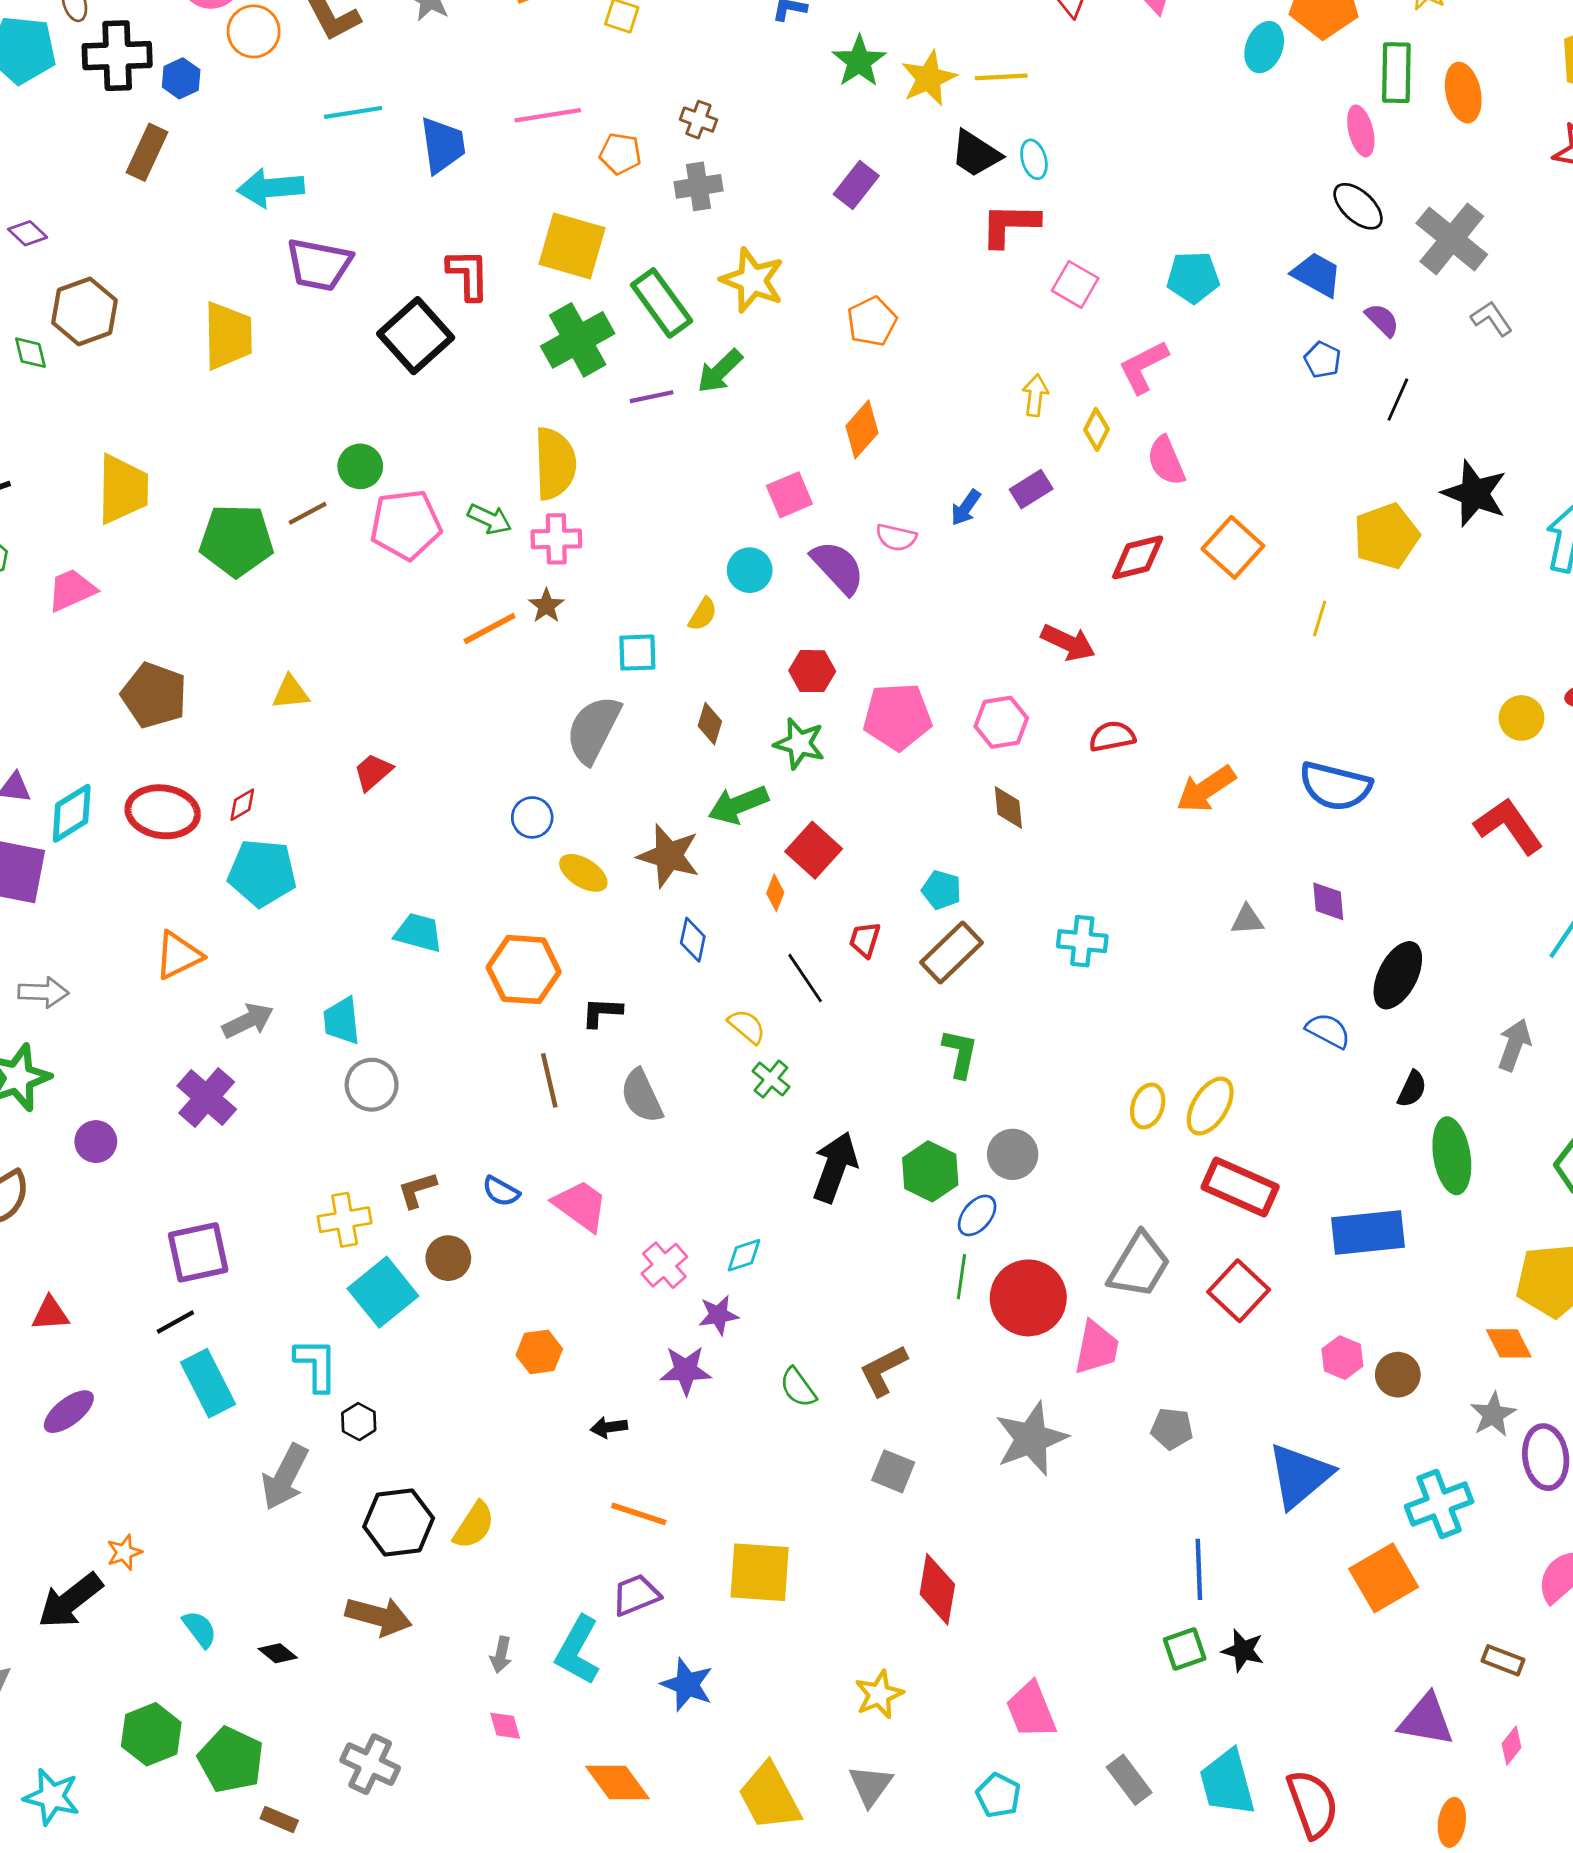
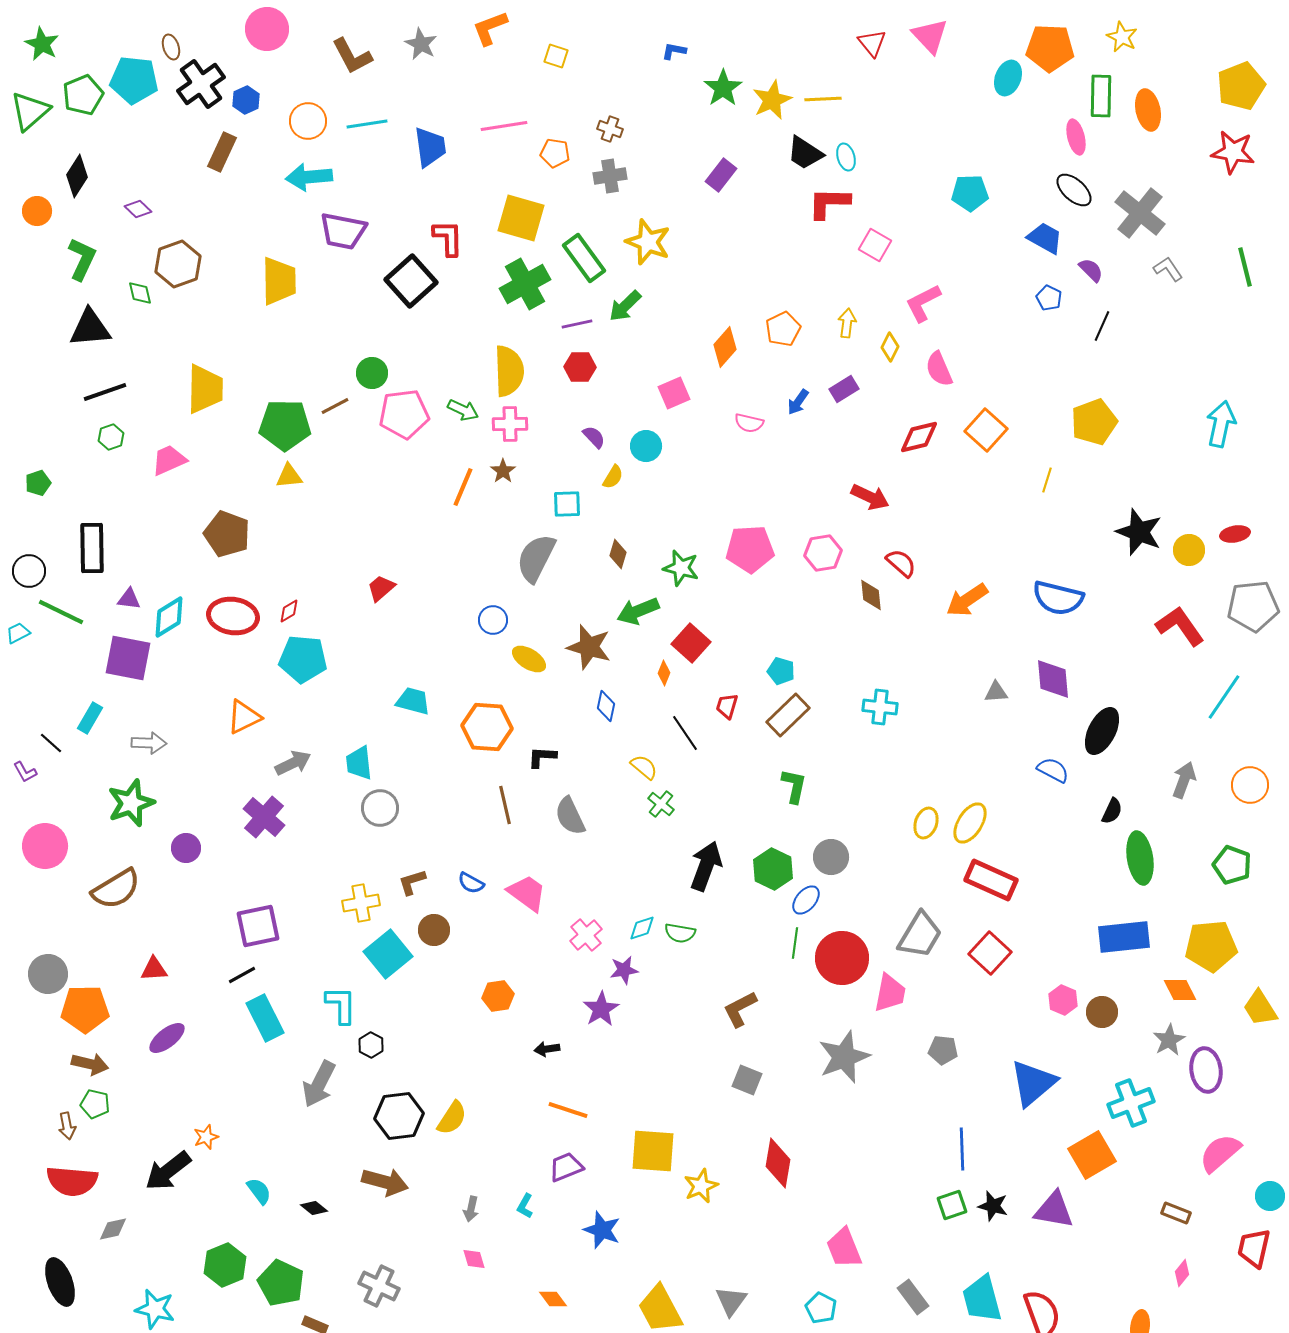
orange circle: (254, 31) -> (308, 121), moved
black cross: (117, 56) -> (201, 84), turned -33
cyan pentagon: (1193, 277) -> (970, 193), moved
orange pentagon: (872, 321) -> (783, 329), moved
black star: (1475, 493) -> (1139, 532), moved
purple semicircle: (838, 567) -> (594, 437), moved, size x0.6
orange line: (490, 628) -> (463, 487), turned -39
red hexagon: (812, 671) -> (580, 367), moved
yellow triangle: (291, 692) -> (289, 476), moved
red semicircle: (1112, 736) -> (901, 563), turned 52
brown diamond: (1008, 808) -> (871, 595), moved
purple diamond: (1328, 901) -> (1053, 679), size x1.4
blue rectangle: (1368, 1233) -> (1124, 937), moved
purple star: (686, 1370) -> (601, 1009), turned -30
green semicircle: (798, 1387) -> (680, 933), moved, turned -44
cyan L-shape: (578, 1650) -> (525, 1206), size x0.5
yellow star: (879, 1694) -> (701, 1186), moved
purple triangle: (1426, 1720) -> (1054, 1210), moved
orange diamond: (617, 1783) -> (553, 1299), size x0.6

